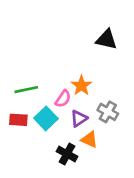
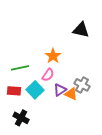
orange star: (81, 86) -> (53, 56), moved
orange triangle: (89, 140) -> (71, 94), moved
black cross: (67, 154) -> (21, 118), moved

